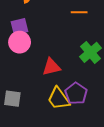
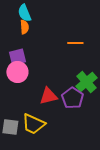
purple pentagon: (76, 94) -> (72, 98), moved
yellow trapezoid: (59, 99) -> (33, 124), moved, turned -30

